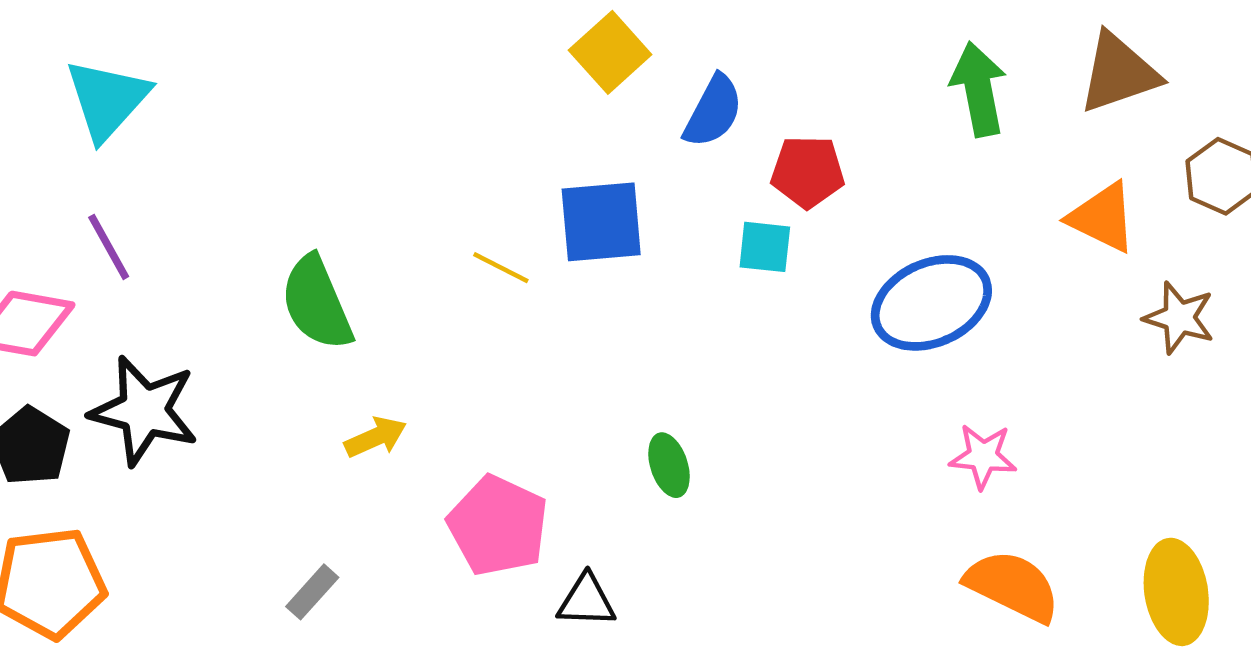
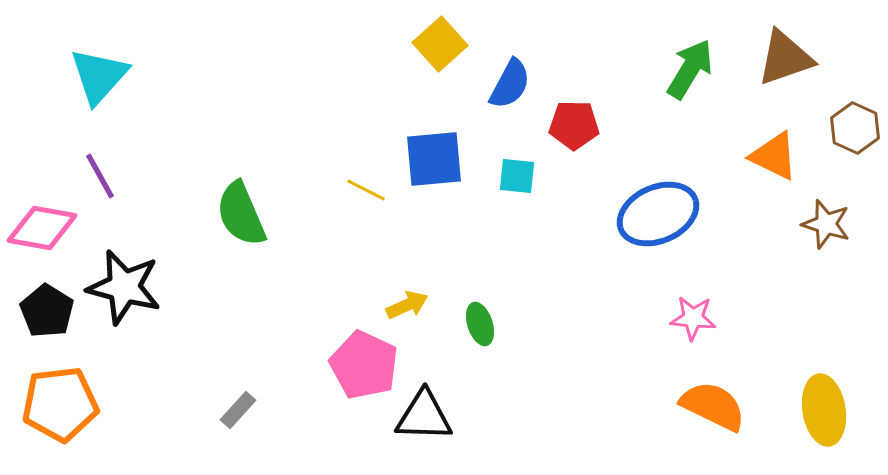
green arrow: (979, 89) -> (690, 69), turned 42
cyan square: (765, 247) -> (517, 176), moved
yellow arrow: (376, 437) -> (407, 305), moved
black triangle: (586, 601) -> (424, 416), size x1.4

